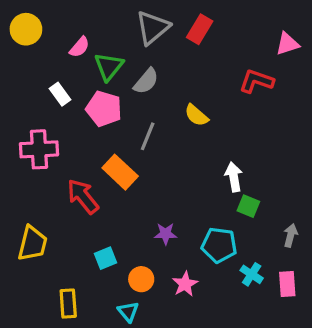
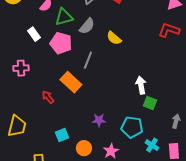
green triangle: (109, 67) -> (64, 17), turned 36
red L-shape: (256, 81) -> (169, 30), moved
yellow semicircle: (196, 115) -> (114, 38), moved
pink cross: (39, 149) -> (21, 68), size x0.7
red arrow: (83, 196) -> (48, 97), size x0.6

